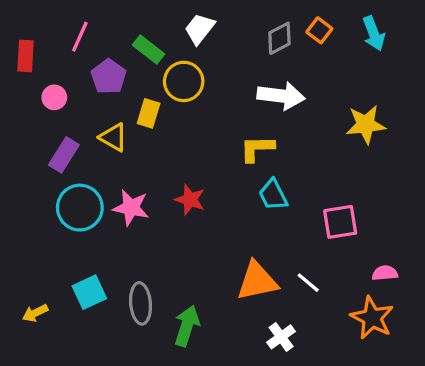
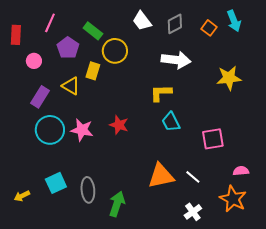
white trapezoid: (200, 29) -> (142, 21), moved, turned -75
orange square: (319, 30) -> (209, 28), moved
white cross: (281, 337) -> (193, 212), moved

